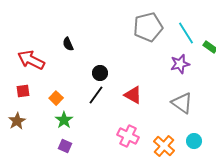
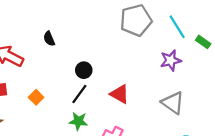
green star: (64, 120) -> (78, 121), moved, turned -30

